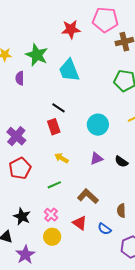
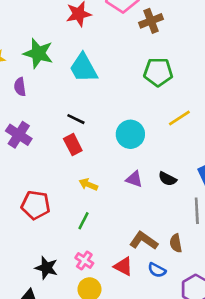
purple cross: (16, 136) -> (19, 135), moved
purple triangle: (96, 159) -> (134, 179), turned 48
red pentagon: (20, 168) -> (36, 205), turned -30
green line: (54, 185) -> (83, 221), turned -32
brown L-shape: (88, 196) -> (144, 241), moved

